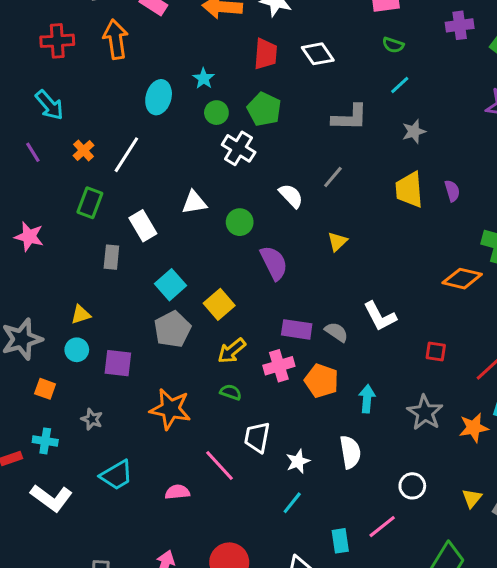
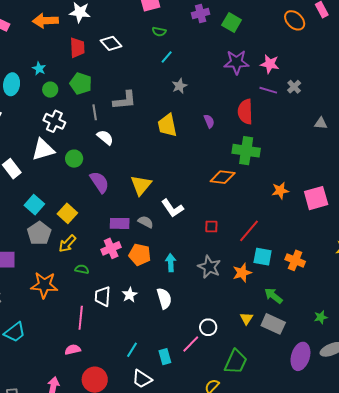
gray L-shape: (350, 118) -> (125, 100), moved
white cross: (239, 148) -> (54, 121), moved
gray line: (333, 177) -> (95, 112), moved, turned -42
yellow trapezoid: (409, 190) -> (167, 125), moved
white triangle: (194, 202) -> (43, 150), size x1.4
yellow triangle: (337, 242) -> (141, 185), moved, size x1.6
yellow arrow: (232, 351) -> (67, 244), moved
white star: (298, 461) -> (130, 295), moved
pink line: (219, 466) -> (81, 318), turned 55
white circle: (412, 486) -> (208, 327), moved
pink semicircle: (177, 492) -> (73, 350), moved
cyan line: (292, 503) -> (132, 350), moved

